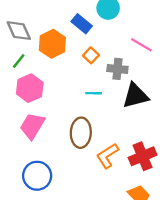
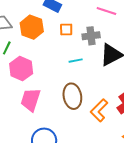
orange square: (91, 55) -> (66, 29), turned -32

